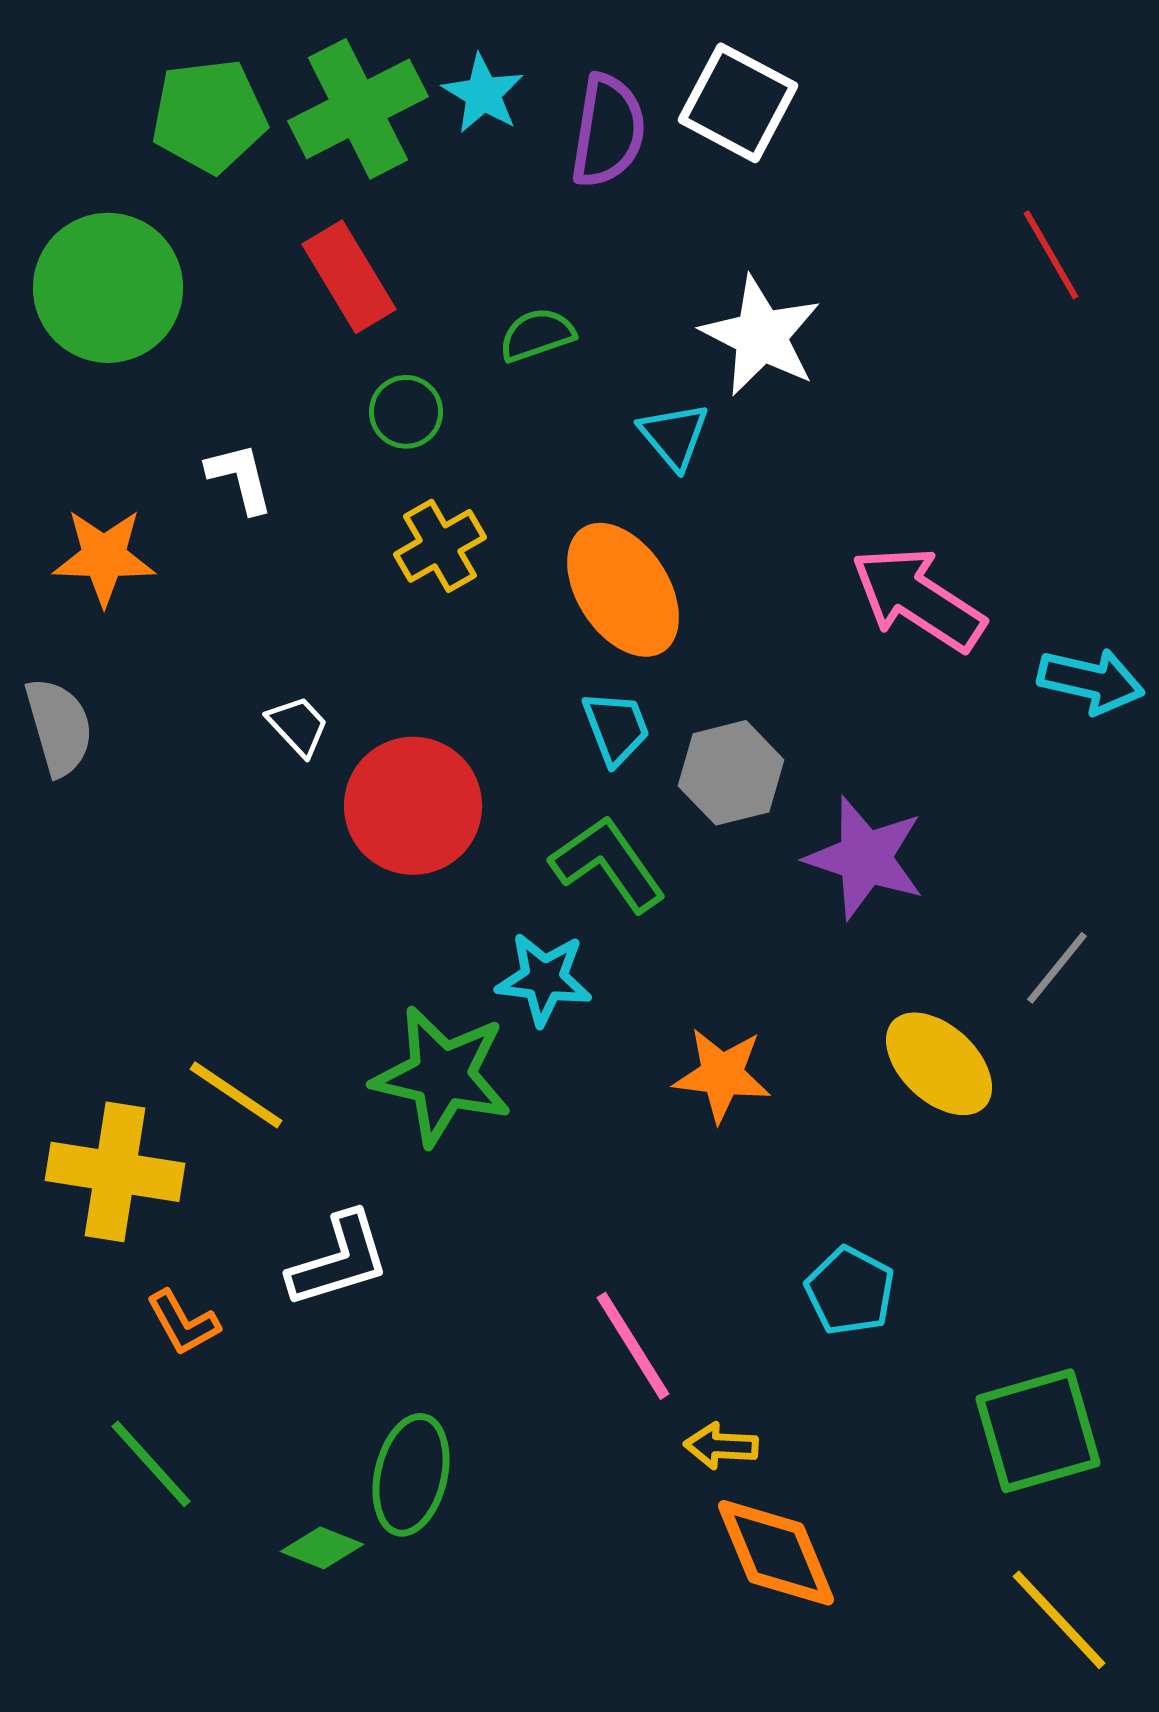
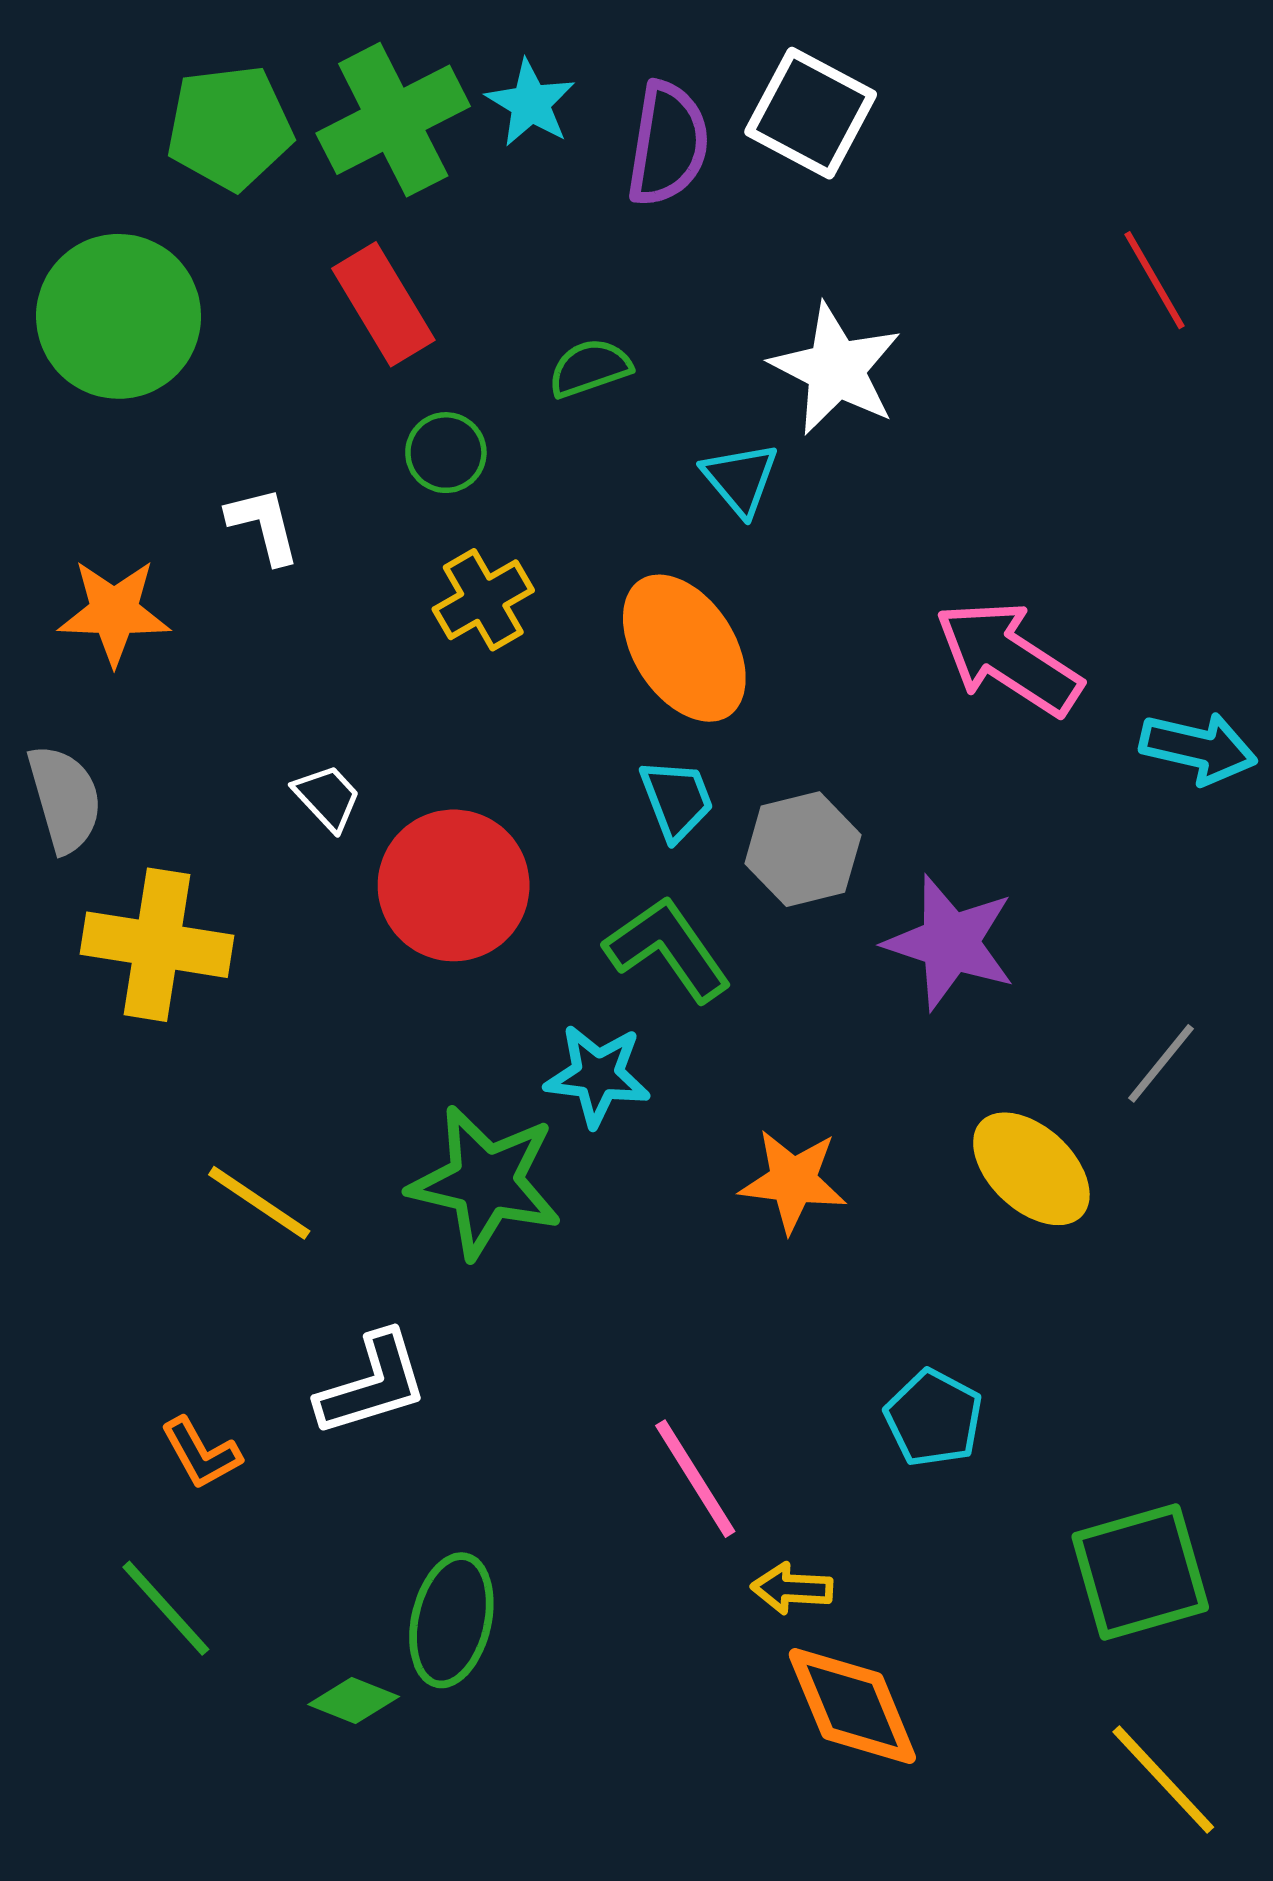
yellow cross: (115, 1172) -> (157, 945), moved

